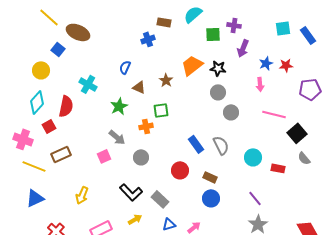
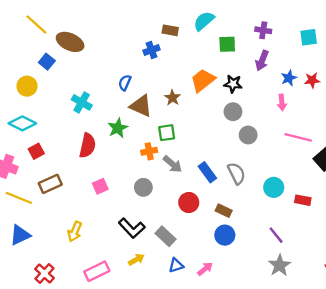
purple cross: (234, 25) -> (263, 30), moved
brown triangle: (139, 87) -> (141, 106), size x1.5
cyan diamond: (37, 102) -> (22, 123), turned 75
red semicircle: (66, 106) -> (88, 145), moved
gray arrow: (117, 137) -> (172, 164), moved

